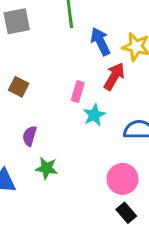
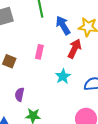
pink rectangle: (78, 91) -> (39, 52), moved

